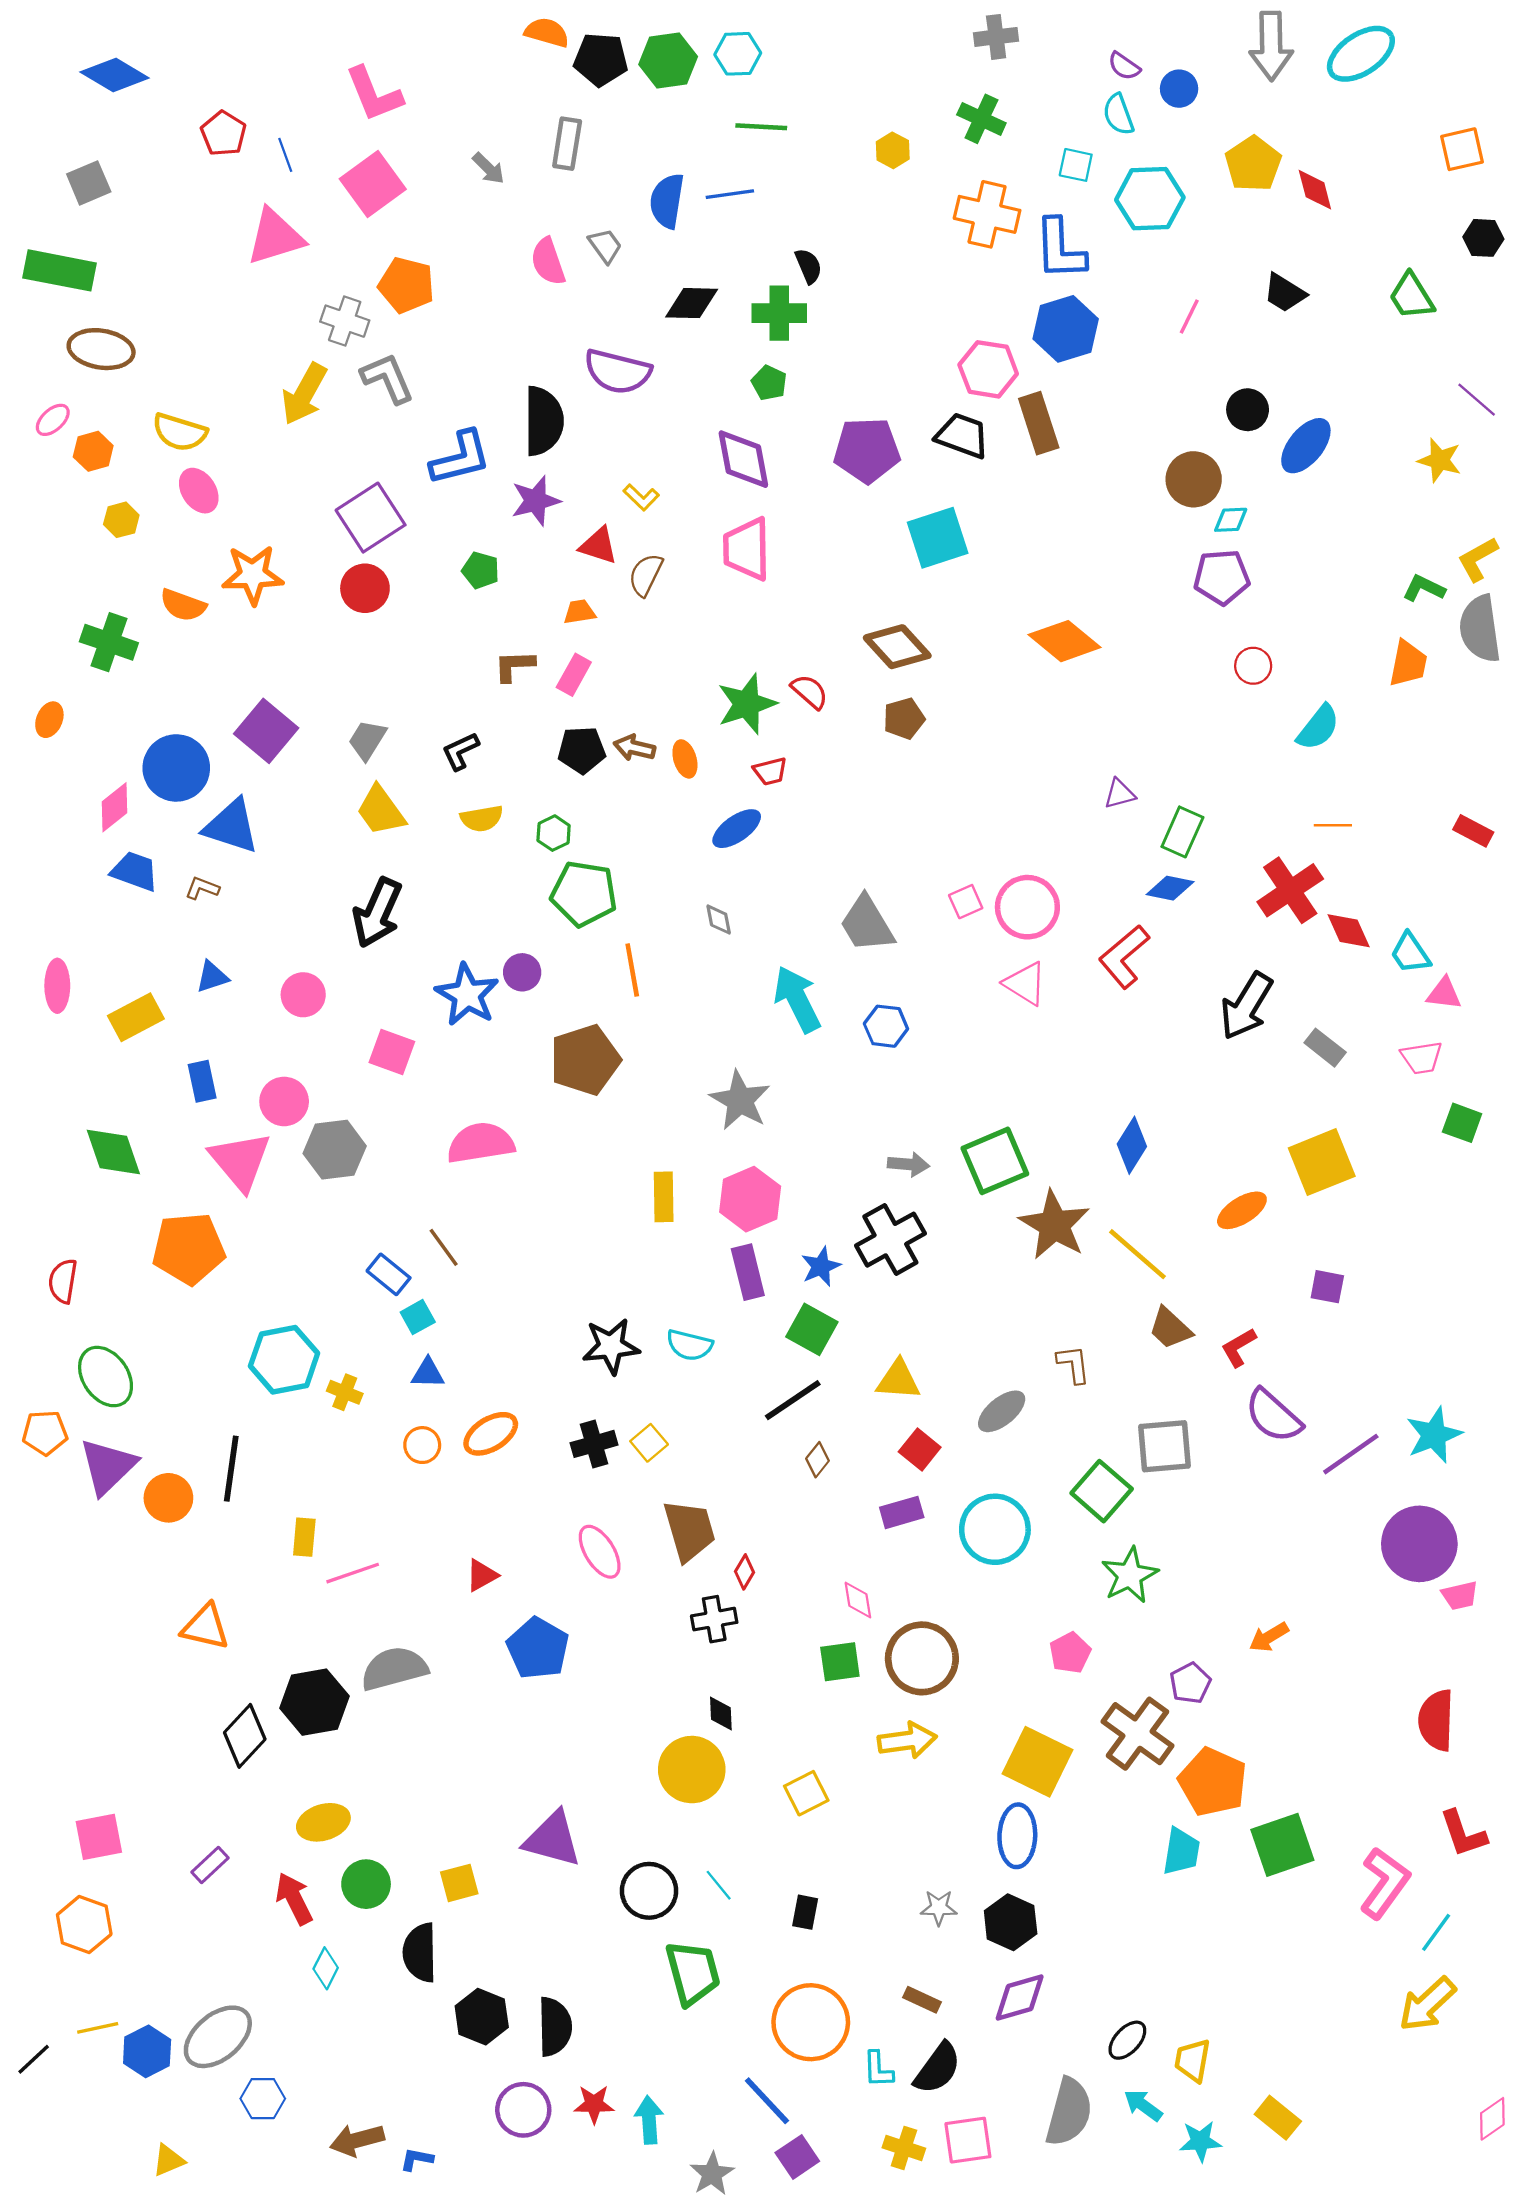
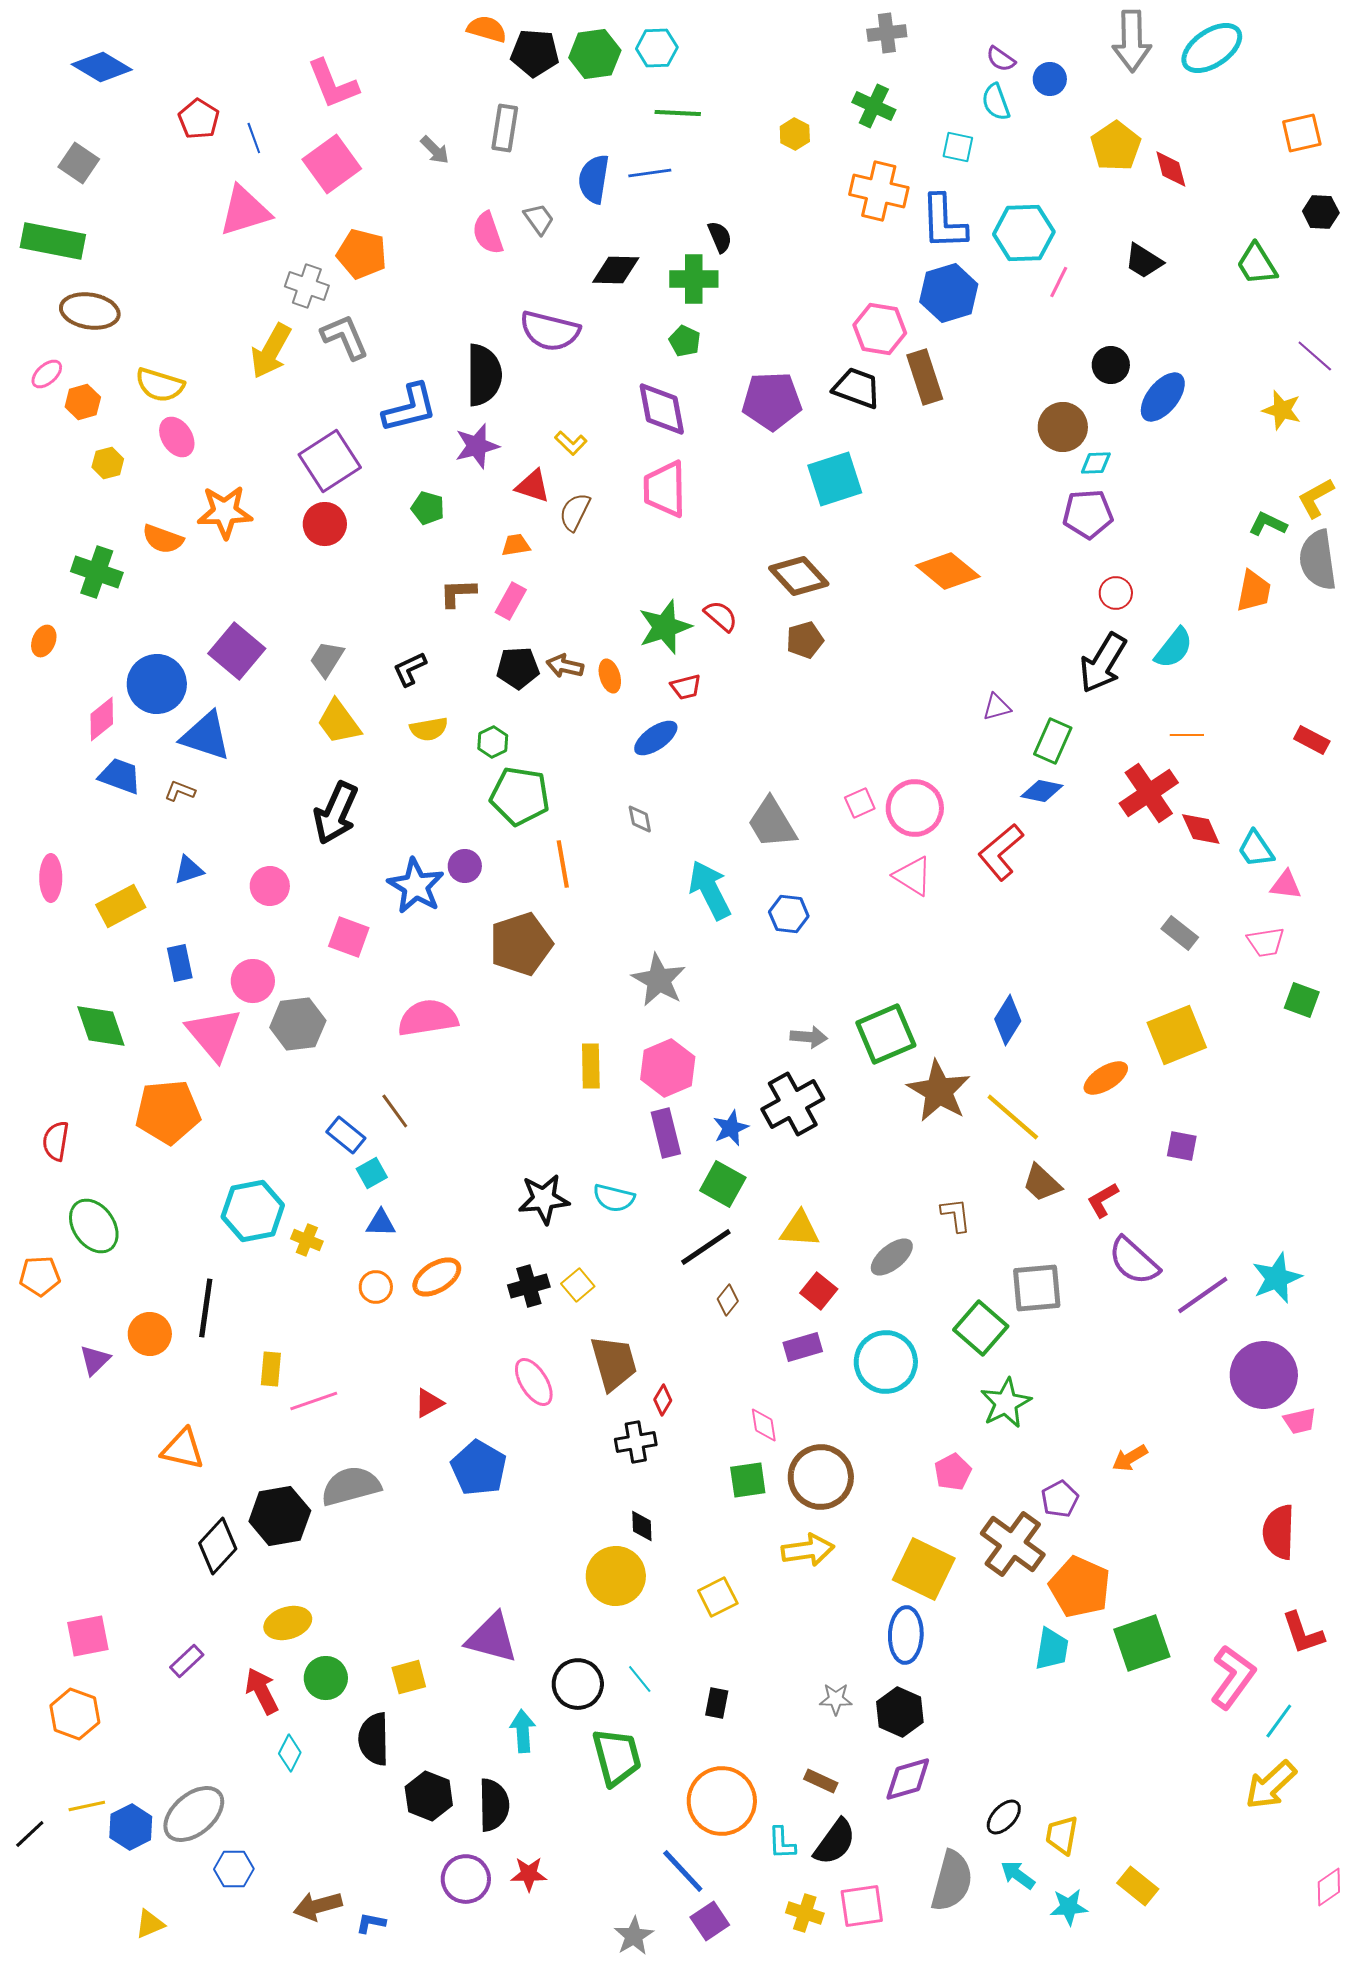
gray square: (89, 183) -> (79, 163), turned -33
cyan hexagon: (1150, 199) -> (1024, 233), moved
black arrow: (1246, 1006) -> (1103, 663), moved
purple triangle: (108, 1466) -> (95, 1360), moved, size x0.6
cyan arrow: (649, 2120) -> (523, 1731), moved

